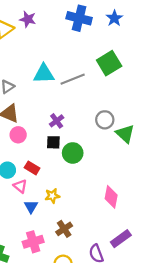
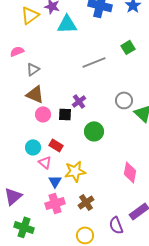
green square: (109, 63) -> (128, 47), size x0.6
cyan triangle: (44, 74) -> (67, 24), moved
black square: (53, 142) -> (65, 114), moved
yellow star: (52, 196) -> (75, 171), size x1.5
pink cross: (33, 242) -> (55, 203), moved

